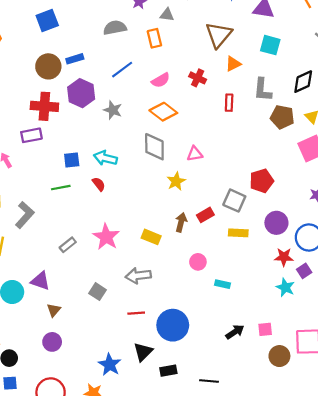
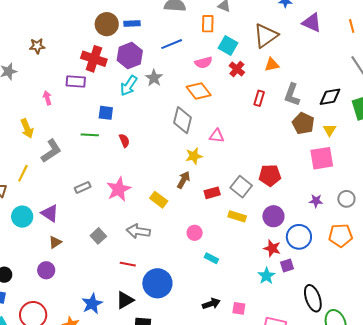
cyan square: (270, 45) -> (228, 46), moved
cyan arrow: (105, 158) -> (129, 86), moved, turned -85
brown arrow: (181, 222) -> (184, 180), moved

